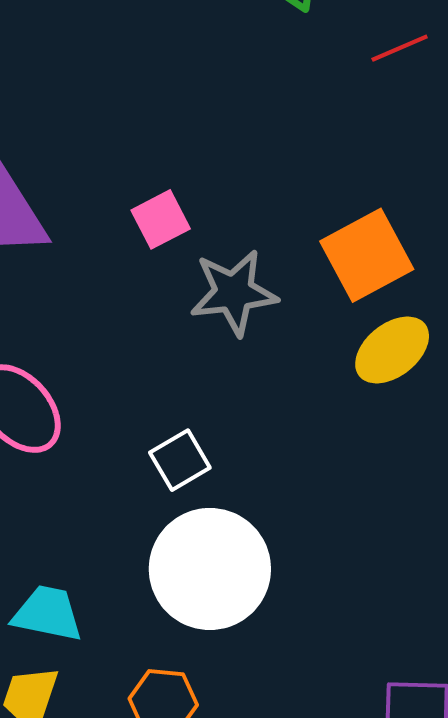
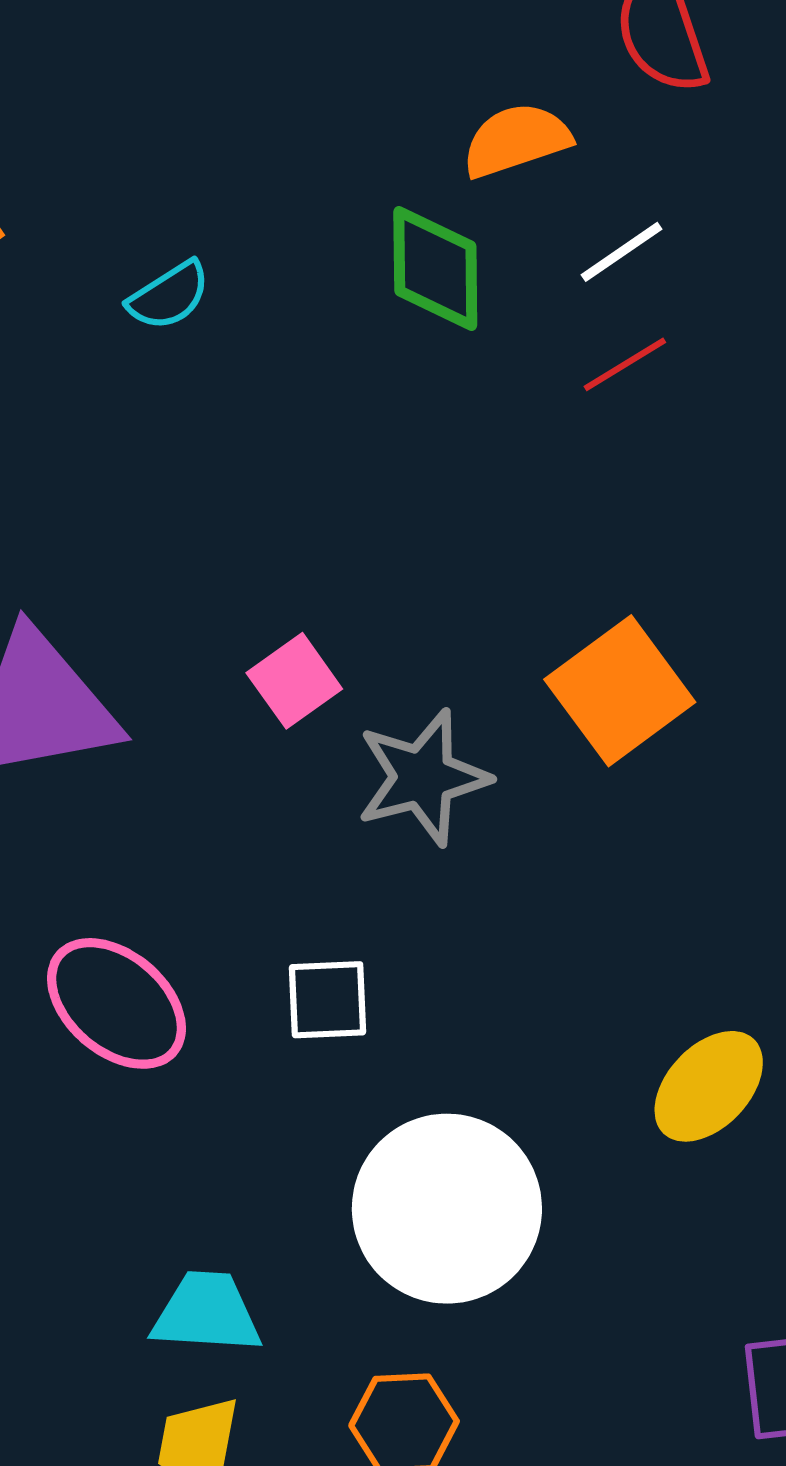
yellow ellipse: (392, 350) -> (709, 1086), moved
white square: (180, 460) -> (328, 1000), moved, turned 36

